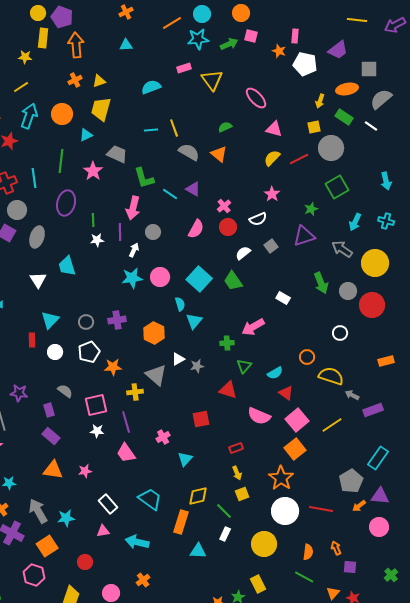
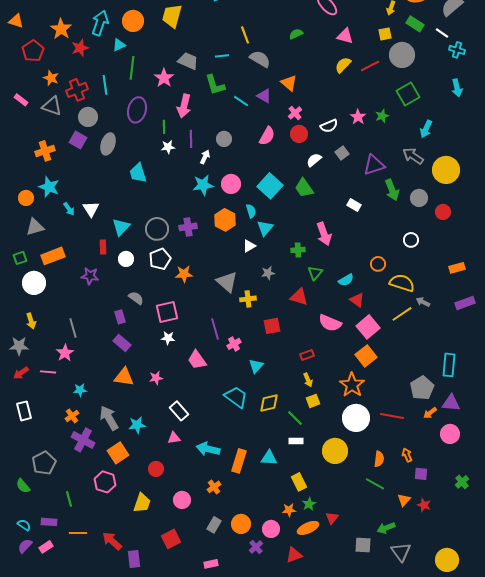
cyan line: (151, 130) -> (222, 56), moved
cyan triangle: (86, 135) -> (119, 45), moved
orange triangle: (219, 154) -> (289, 83), moved
pink star: (272, 194) -> (358, 117), moved
pink arrow: (133, 208) -> (184, 106), moved
cyan cross: (386, 221) -> (457, 50), moved
purple triangle: (304, 236) -> (374, 165), moved
white triangle: (38, 280) -> (91, 209), moved
red circle: (372, 305) -> (443, 212), size x0.6
gray circle: (86, 322) -> (157, 229), size x1.5
pink arrow: (253, 327) -> (324, 234), turned -80
orange hexagon: (154, 333) -> (225, 220), moved
white triangle: (178, 359) -> (249, 246), moved
yellow cross: (135, 392) -> (248, 299), moved
purple star: (19, 393) -> (90, 276), moved
purple rectangle: (373, 410) -> (465, 303), moved
purple line: (126, 422) -> (215, 329), moved
yellow line: (332, 425) -> (402, 314), moved
cyan rectangle: (378, 458) -> (449, 365), turned -30
cyan trapezoid: (150, 499) -> (236, 397), moved
orange rectangle: (181, 522) -> (239, 461), moved
white rectangle: (225, 534) -> (296, 441), turned 64
yellow rectangle: (258, 584) -> (299, 482), moved

